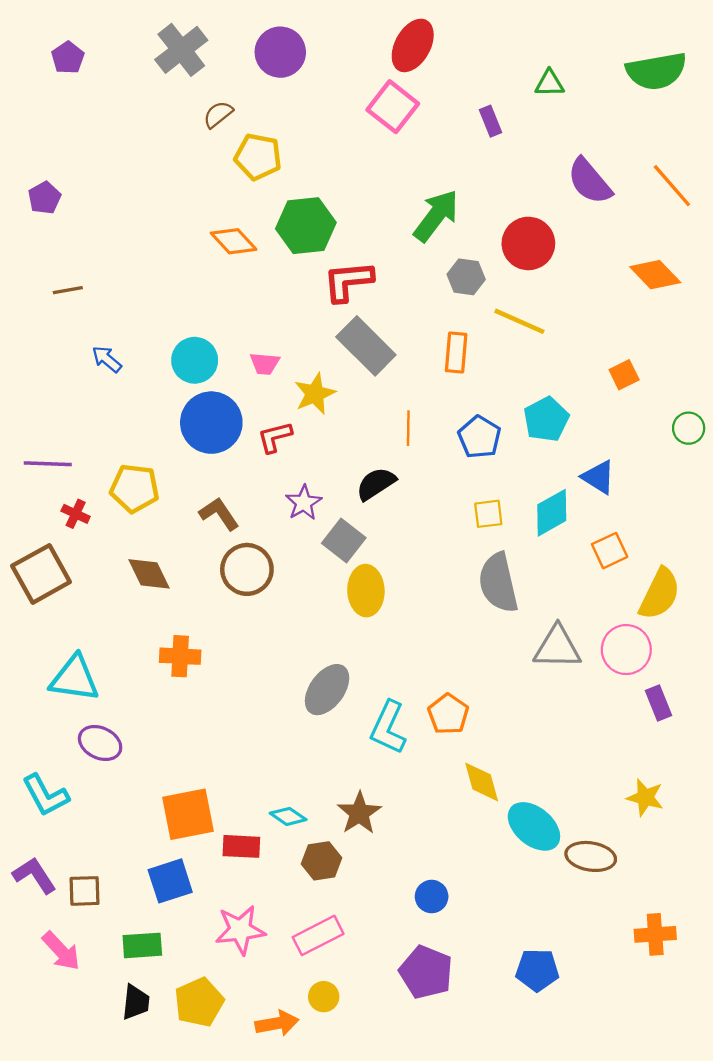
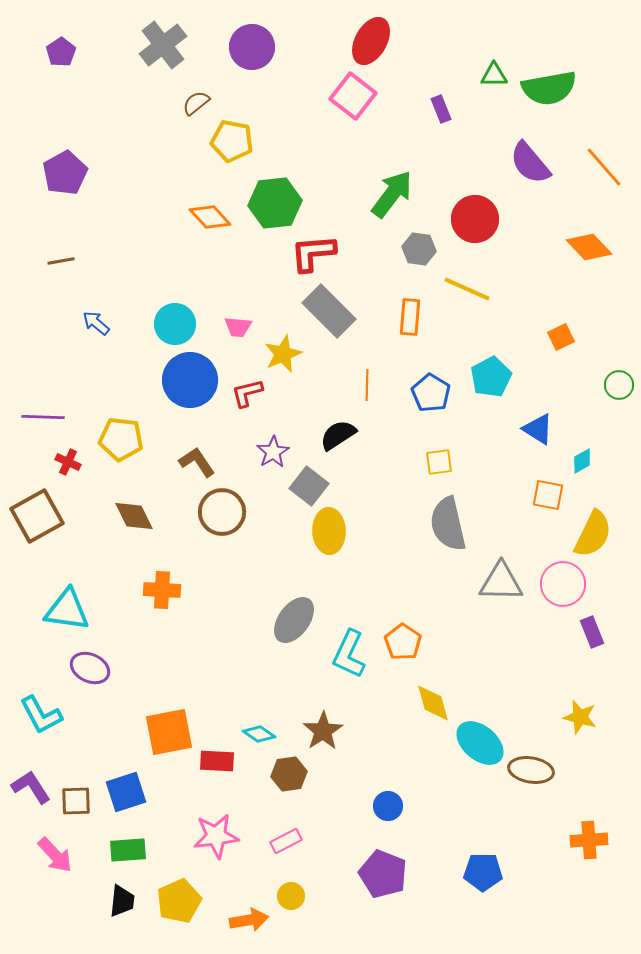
green semicircle: (656, 71) -> (549, 88), moved
purple pentagon: (44, 198) -> (65, 173), moved, size x1.5
cyan diamond: (552, 513) -> (582, 461), moved, size x0.6
orange square: (610, 551) -> (548, 495), turned 36
blue square: (170, 881) -> (126, 792), moved
pink rectangle: (318, 935) -> (286, 841), size x0.7

